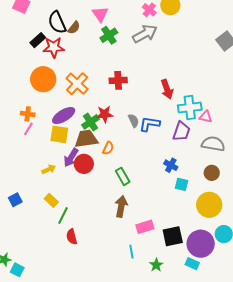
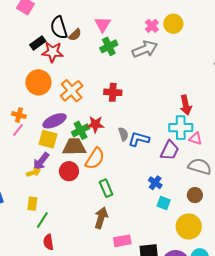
red arrow: (167, 89) -> (186, 105), moved
orange semicircle: (108, 148) -> (95, 159), size x1.6
purple arrow: (71, 158) -> (41, 161), moved
yellow rectangle: (51, 200) -> (32, 204), turned 48

